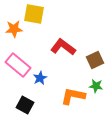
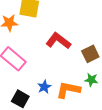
blue star: (40, 78) -> (44, 87), moved

